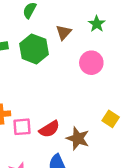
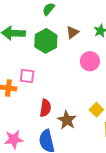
pink square: (22, 127) -> (27, 76), moved
red semicircle: (49, 129) -> (45, 108), turned -60

